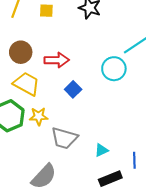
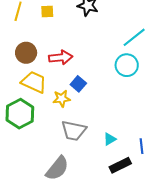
cyan circle: (114, 69) -> (127, 65), moved
yellow star: (39, 116) -> (62, 99), moved

